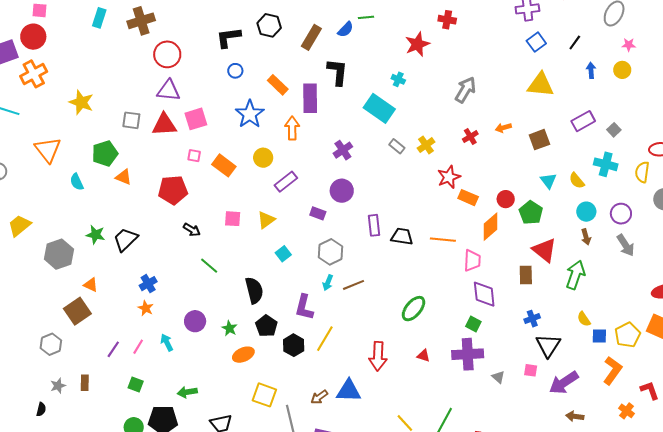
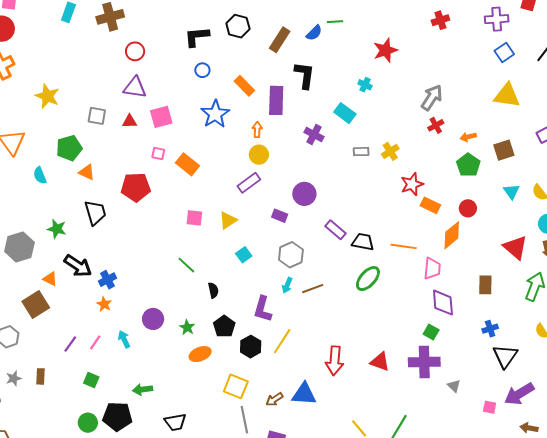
red cross: (447, 20) -> (440, 20), moved, turned -30
red circle: (167, 54) -> (135, 51), size x0.7
cyan rectangle: (379, 108) -> (345, 113), size x0.7
red triangle: (164, 125) -> (130, 121), size x0.6
orange arrow: (292, 128) -> (257, 130), size x0.7
red cross: (470, 137) -> (436, 125), moved
gray rectangle: (397, 146) -> (361, 152), turned -42
purple cross: (343, 150) -> (314, 135), moved, turned -30
yellow circle: (263, 158) -> (259, 155), moved
green pentagon: (531, 213) -> (468, 165), moved
purple rectangle: (374, 225) -> (335, 230), turned -45
black arrow: (192, 230) -> (78, 266), moved, size x1.6
black trapezoid: (126, 239) -> (95, 213), moved, turned 116
red triangle: (544, 250) -> (515, 247), moved
green line: (209, 266) -> (186, 265), moved
black semicircle: (254, 290) -> (213, 290), size x0.6
green ellipse: (414, 309) -> (368, 279), moved
red triangle: (423, 356) -> (380, 362), size x1.5
pink square: (531, 370) -> (490, 407), moved
yellow square: (264, 395) -> (236, 386), moved

